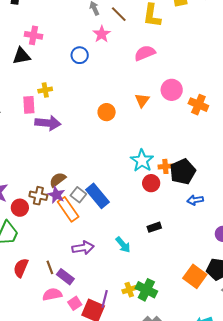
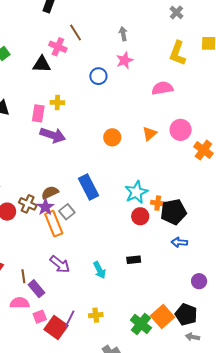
brown line: (119, 14) -> (76, 33), moved
blue rectangle: (98, 196) -> (88, 187), moved
purple arrow: (83, 248) -> (60, 264), turned 35
green cross: (146, 290) -> (141, 324), moved

